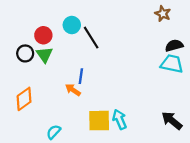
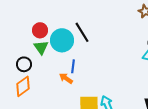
cyan circle: (72, 25) -> (62, 40), moved, size x1.5
black circle: (25, 53) -> (24, 64), moved

